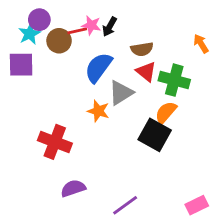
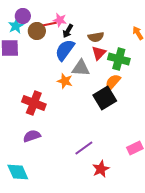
black arrow: (110, 27) -> (68, 31), moved
red triangle: (146, 72) -> (99, 53), turned 35
gray triangle: (121, 93) -> (81, 68), turned 36
black square: (155, 135) -> (105, 98), turned 30
purple semicircle: (73, 188) -> (32, 136), moved

